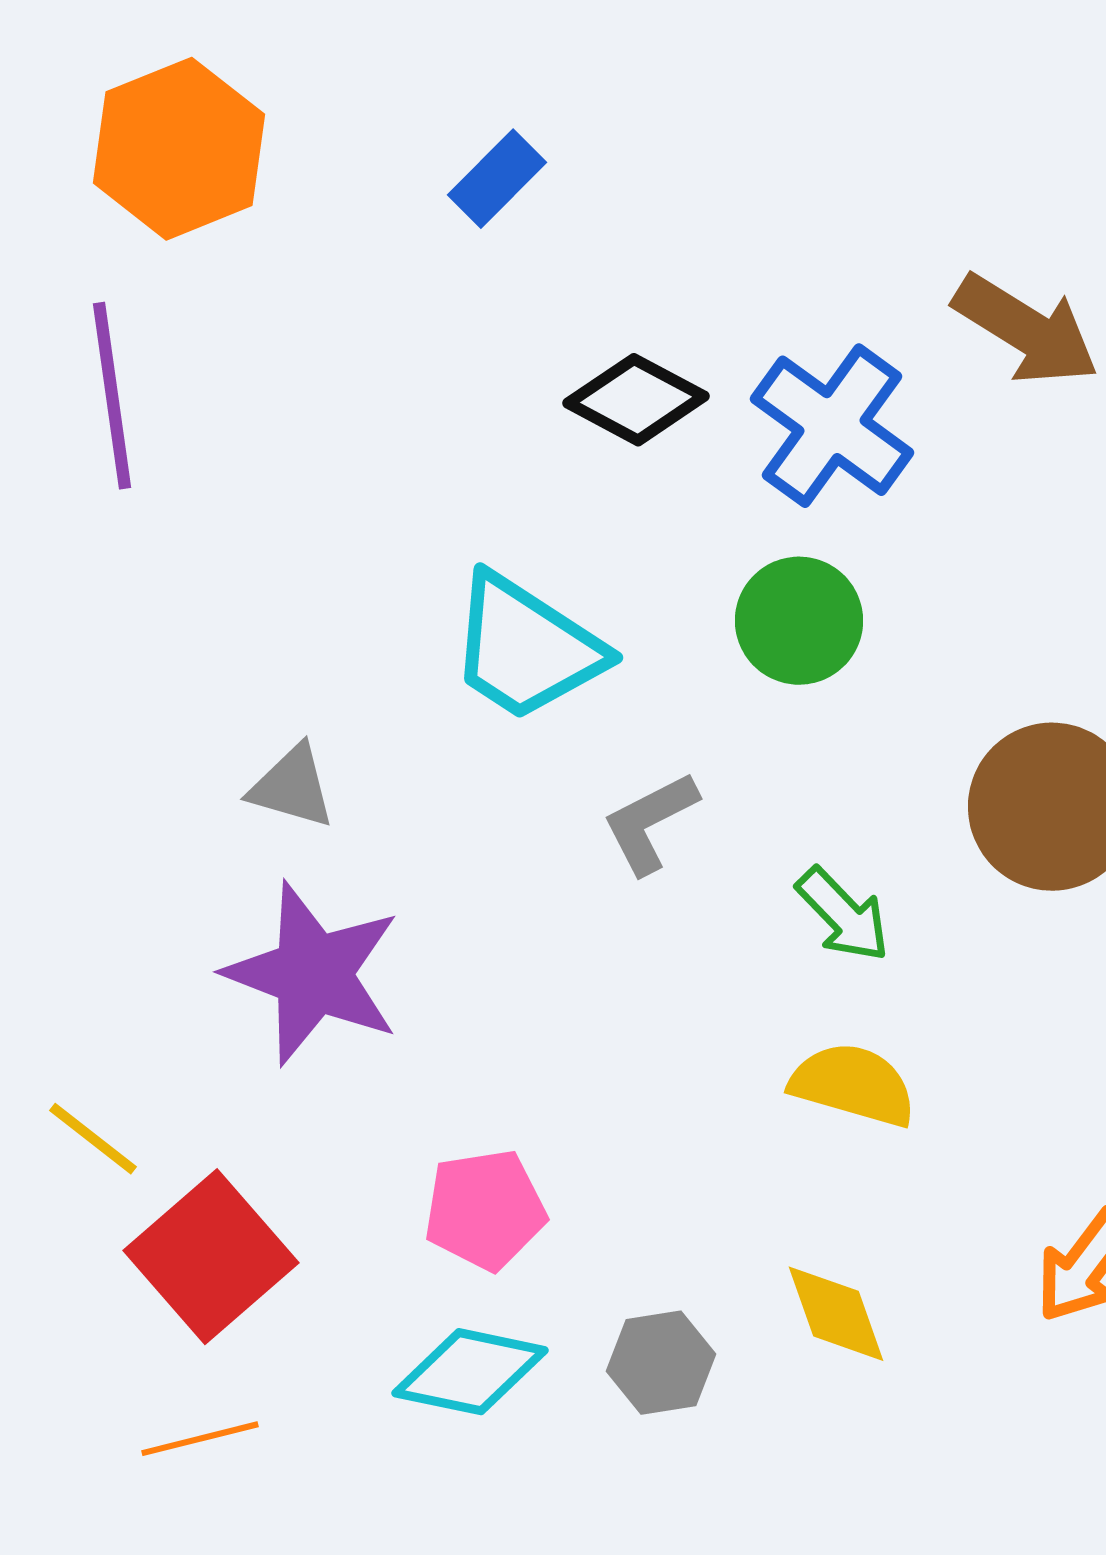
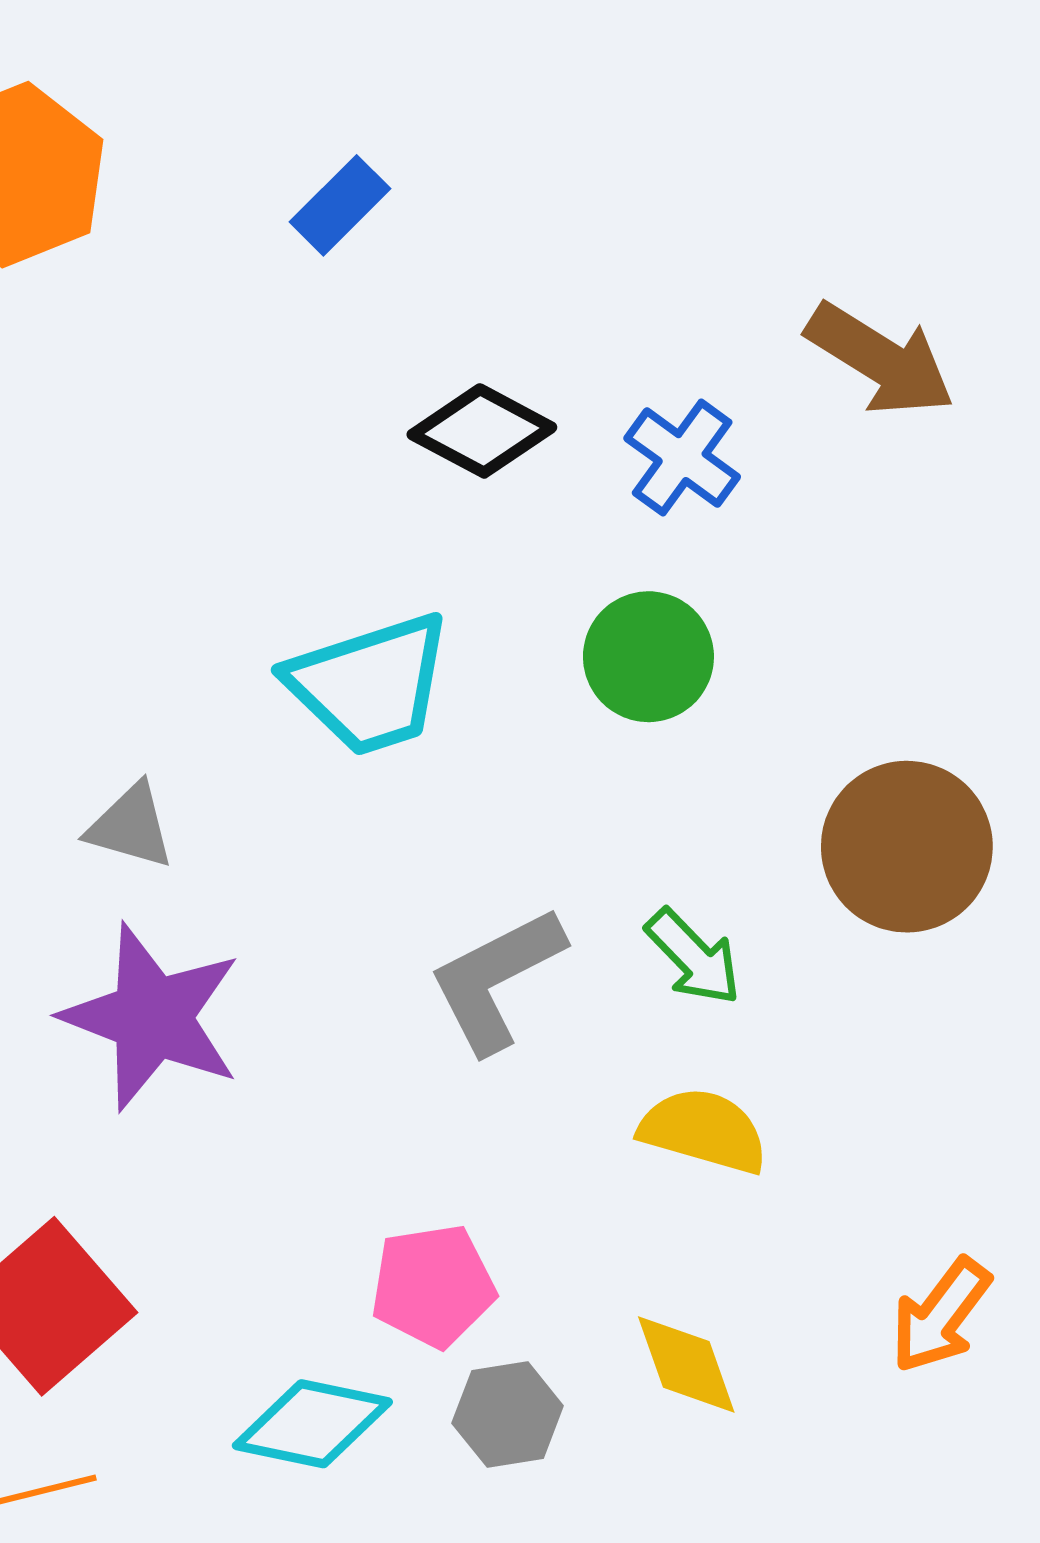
blue cross: (832, 426) -> (682, 458), size x0.7
cyan trapezoid: (526, 648) -> (370, 684), turned -51
gray L-shape: (650, 823) -> (496, 979), moved, size x1.4
pink pentagon: (485, 1210) -> (433, 1286), moved

